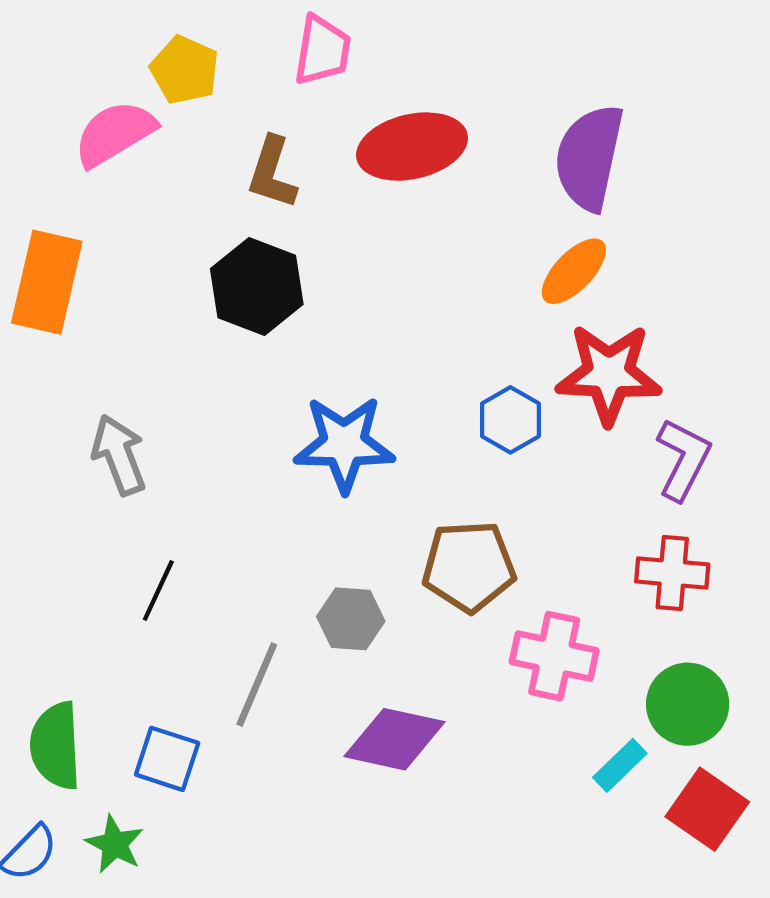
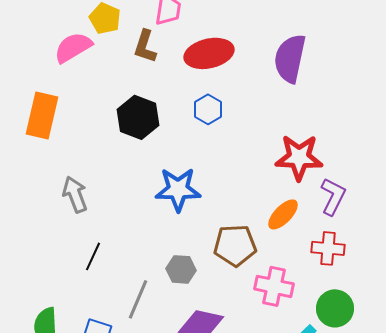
brown L-shape: (272, 173) -> (145, 46), moved
orange ellipse: (574, 271) -> (283, 214), moved
blue hexagon: (510, 420) -> (208, 109), moved

